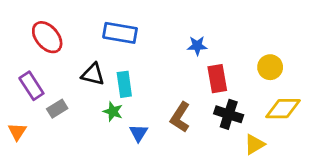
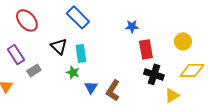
blue rectangle: (120, 33) -> (78, 17), turned 35
black triangle: (93, 74) -> (59, 46), turned 30
brown L-shape: (180, 117) -> (113, 90), moved

